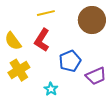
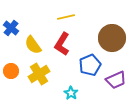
brown circle: (92, 20) -> (112, 38), moved

